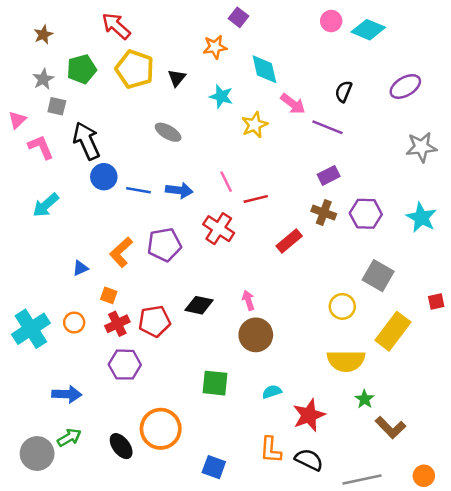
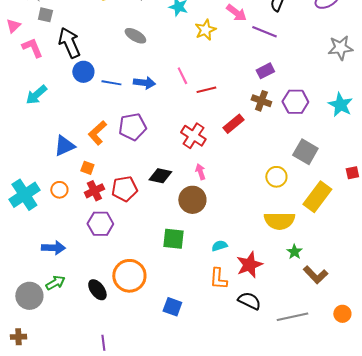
red cross: (219, 229) -> (193, 136), moved
blue triangle: (80, 268) -> (64, 146), size x1.6
brown circle: (256, 335) -> (192, 200), moved
orange L-shape: (271, 450) -> (218, 279), moved

